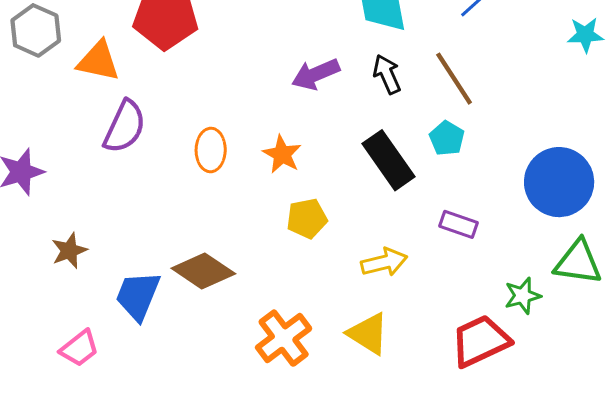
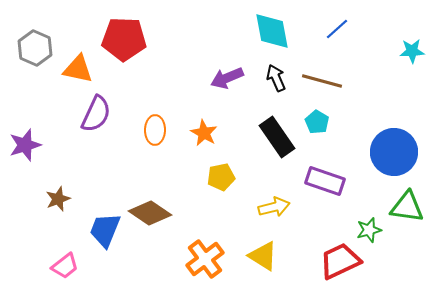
brown line: (454, 79) -> (322, 81), turned -42
purple rectangle: (458, 224) -> (325, 181), size x1.5

